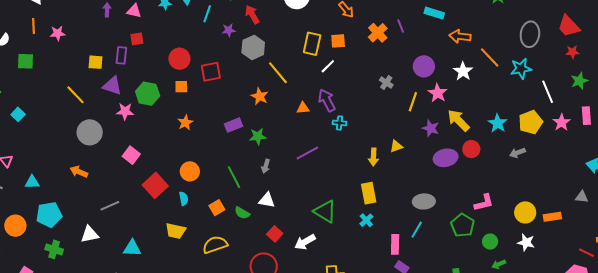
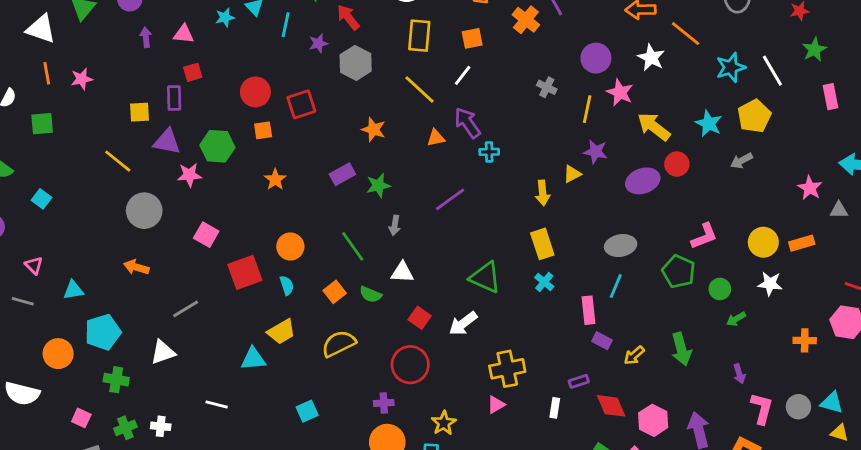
yellow rectangle: (312, 44) -> (419, 36), moved
cyan star: (521, 69) -> (731, 67), moved
yellow line: (278, 73) -> (419, 89), moved
pink star: (562, 122) -> (810, 188), moved
purple star: (431, 128) -> (595, 152), moved
red square: (155, 185) -> (245, 272), turned 30
yellow trapezoid: (176, 231) -> (281, 332), turned -35
cyan triangle: (132, 248) -> (253, 359), moved

